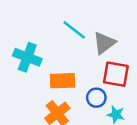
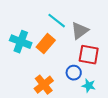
orange rectangle: (62, 81) -> (46, 44), moved, turned -48

